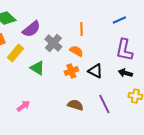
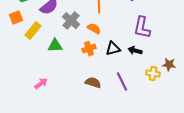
green triangle: (37, 68) -> (55, 46), turned -35
black triangle: (95, 71) -> (113, 49), turned -42
black arrow: (125, 73) -> (135, 51), moved

